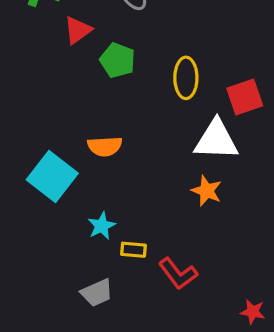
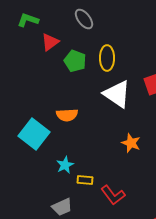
yellow ellipse: (186, 78) -> (107, 58), moved
white triangle: (216, 140) -> (117, 94), moved, turned 32

